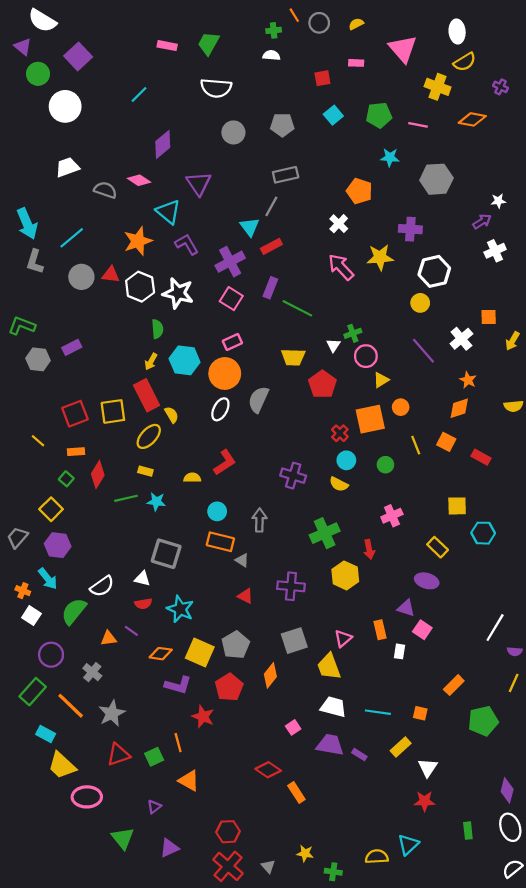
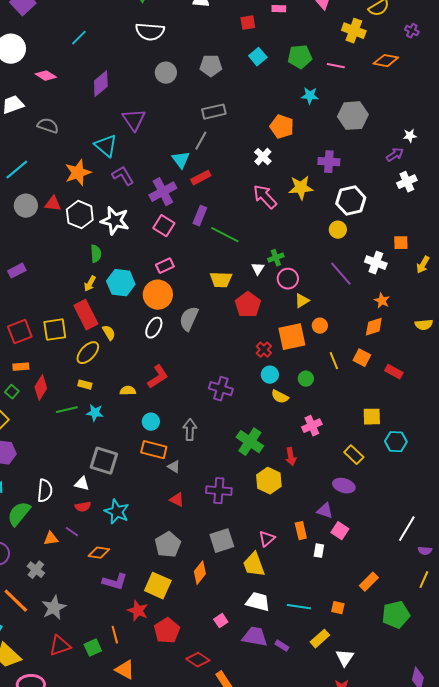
pink diamond: (139, 180) -> (46, 76), moved
white cross: (461, 339) -> (376, 263), turned -30
yellow semicircle: (339, 484) -> (280, 397), moved
green cross: (325, 533) -> (250, 442), turned -32
white semicircle: (102, 586) -> (45, 491), turned -50
yellow square: (200, 653) -> (158, 586), moved
red pentagon: (229, 687) -> (167, 631), moved

